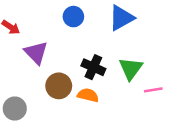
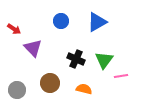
brown circle: (59, 86) -> (50, 83), moved
orange semicircle: (88, 95) -> (84, 89), moved

